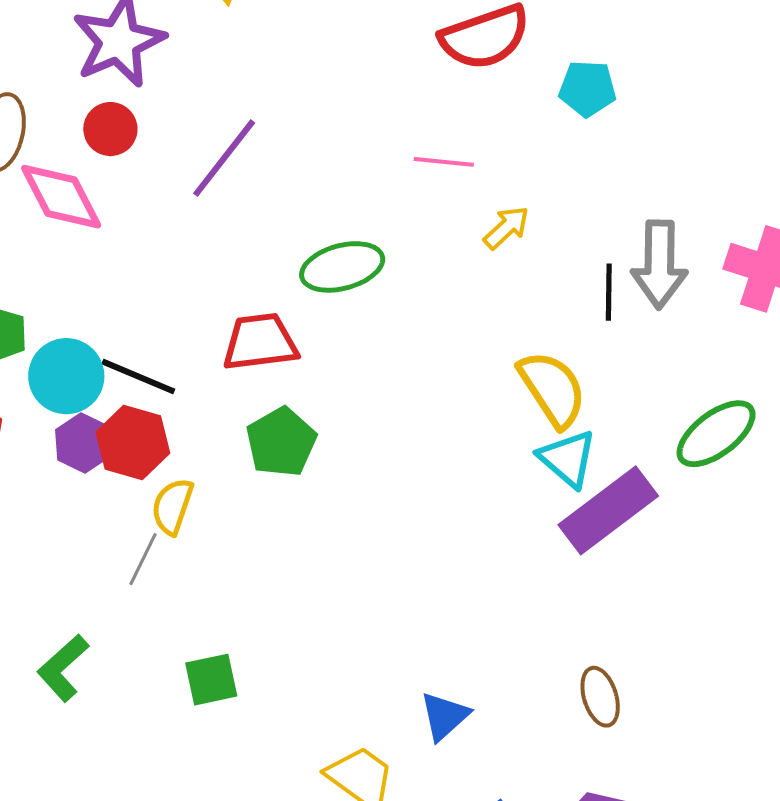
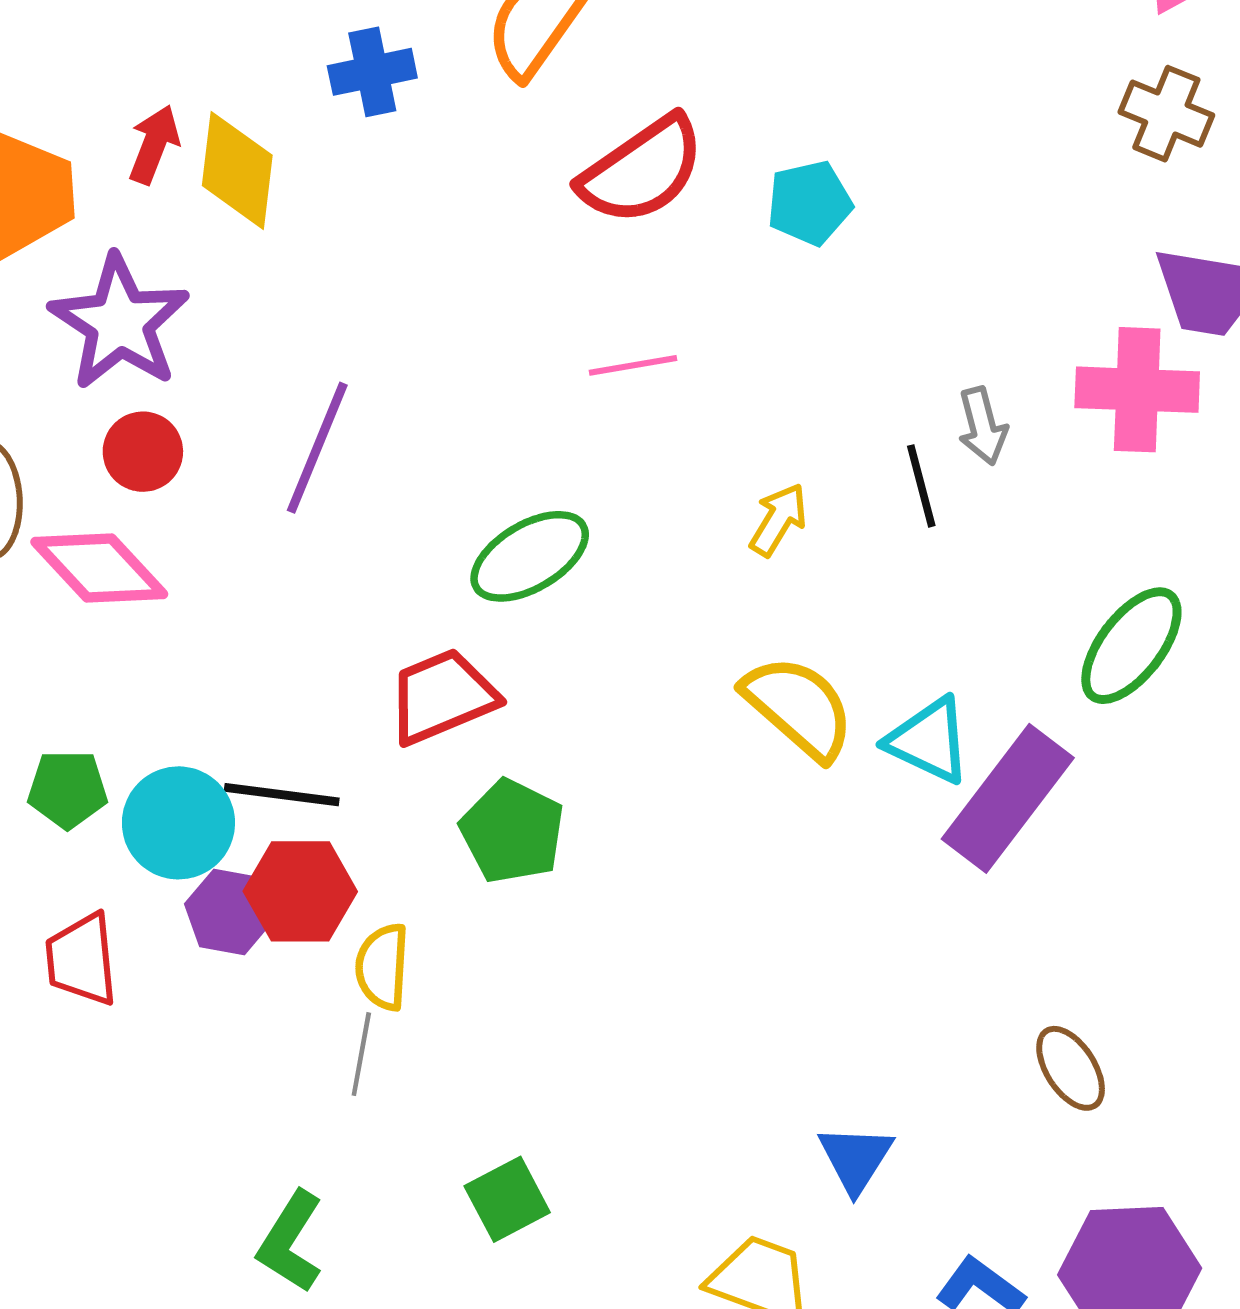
yellow arrow: (506, 228) -> (778, 520), moved
gray arrow: (659, 264) -> (983, 426), size x0.6
yellow semicircle: (552, 389) -> (799, 707), moved

